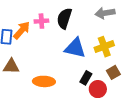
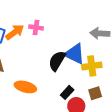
black semicircle: (64, 18) -> (57, 61), moved
blue triangle: (75, 48) -> (74, 54), moved

